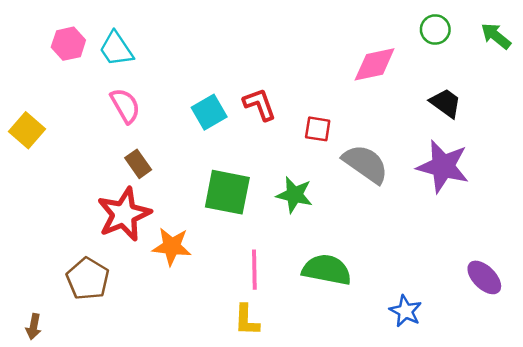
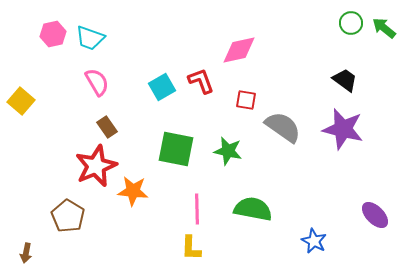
green circle: (435, 29) -> (351, 23), moved
cyan trapezoid: (116, 49) -> (90, 38), turned -36
pink diamond: (375, 64) -> (239, 50), moved

